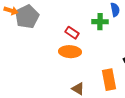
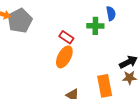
orange ellipse: (70, 52) -> (64, 57), turned -65

